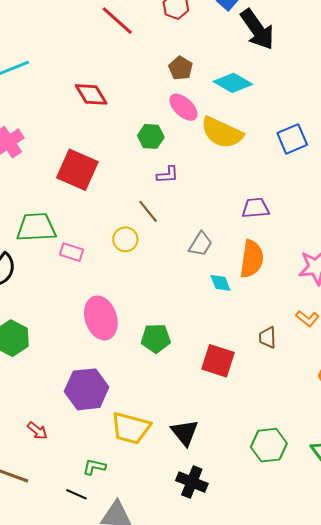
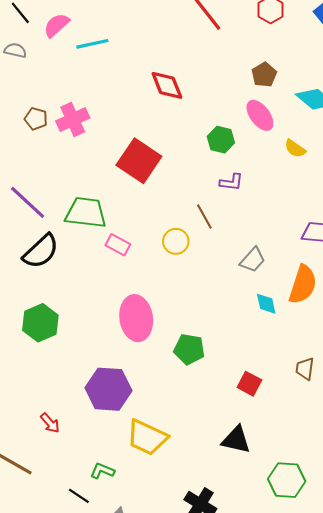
yellow semicircle: (222, 133) -> (295, 149), size x0.5
red square: (218, 361) -> (249, 384), size x0.7
black triangle: (185, 432) -> (236, 440), moved, turned -48

